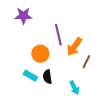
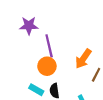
purple line: (58, 35) -> (49, 46), moved

